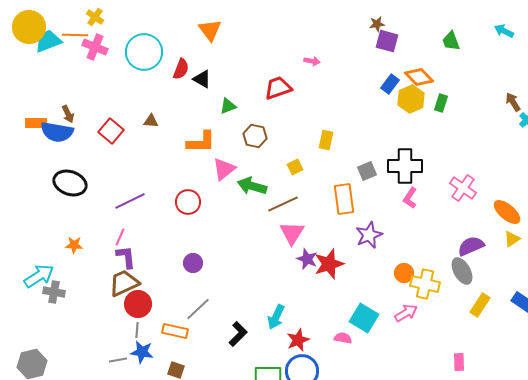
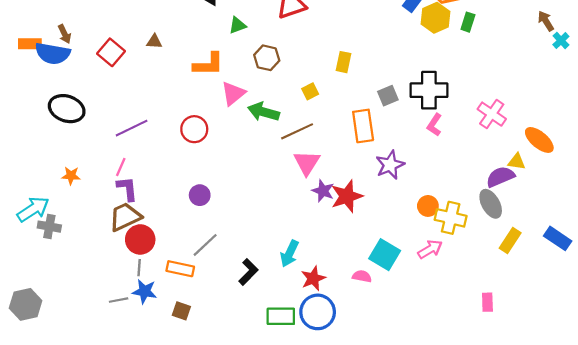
yellow triangle: (512, 239) -> (517, 162), moved, turned 42

